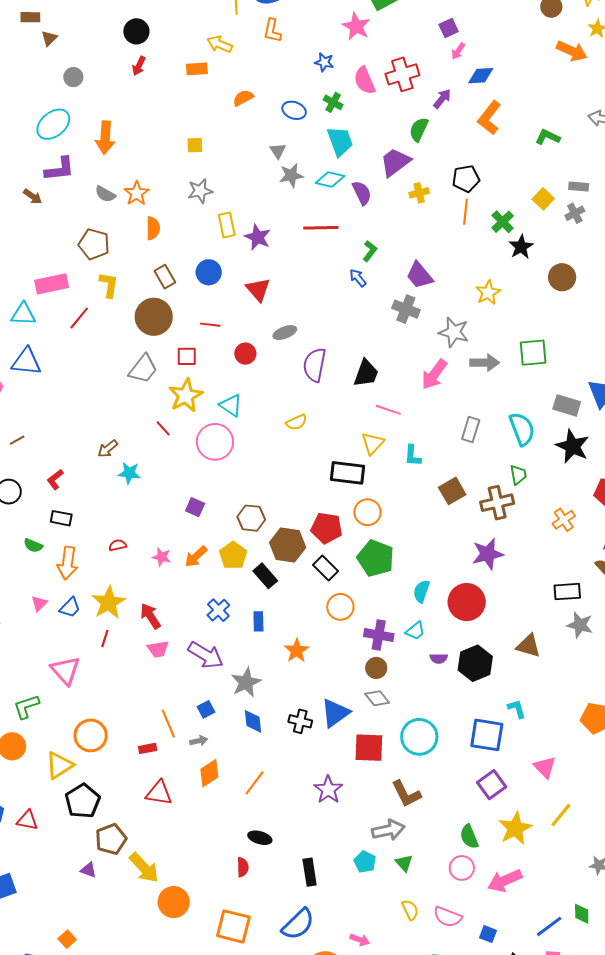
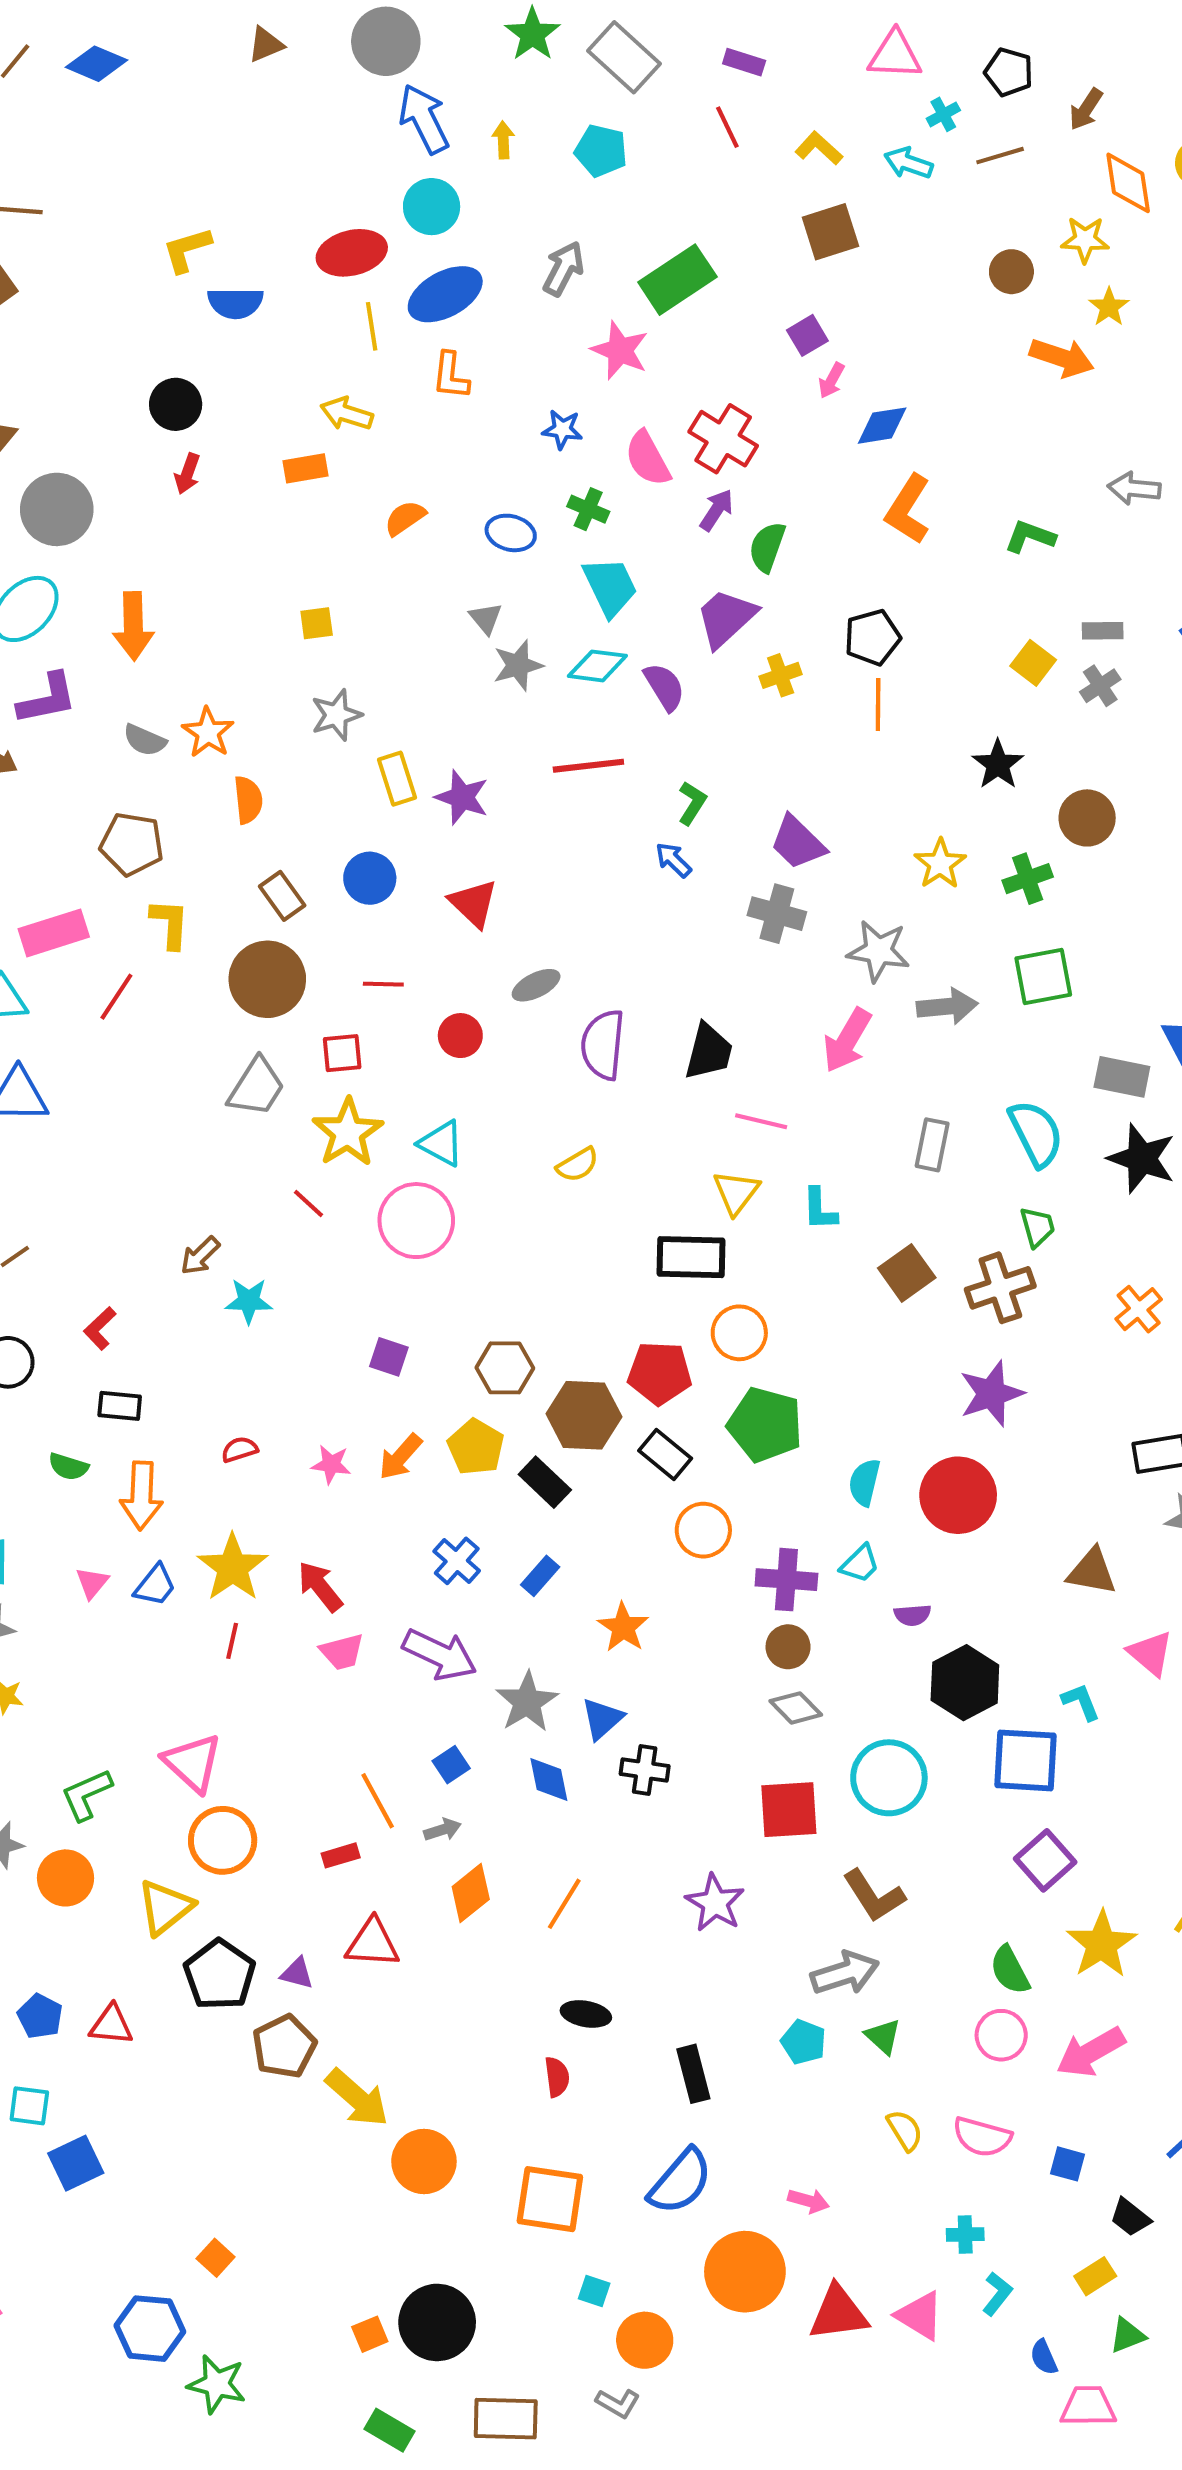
red cross: (402, 74) -> (723, 439), turned -36
gray circle: (73, 77) -> (57, 509), size x1.8
purple arrow: (442, 99) -> (717, 510), moved
green cross: (503, 222) -> (1028, 879), moved, turned 30
blue rectangle: (258, 621) -> (540, 1576), turned 48
black hexagon: (475, 663) -> (965, 1683), moved
pink triangle: (65, 670) -> (193, 1763), moved
blue triangle: (335, 713) -> (602, 1719), moved, size x0.7
pink triangle: (545, 767) -> (1150, 1653), moved
purple triangle: (89, 870) -> (297, 1973), moved

